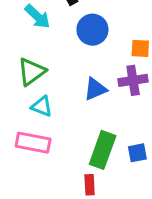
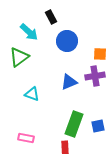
green triangle: (32, 72) -> (19, 57), moved
pink rectangle: (33, 143) -> (26, 138), moved, size x0.7

